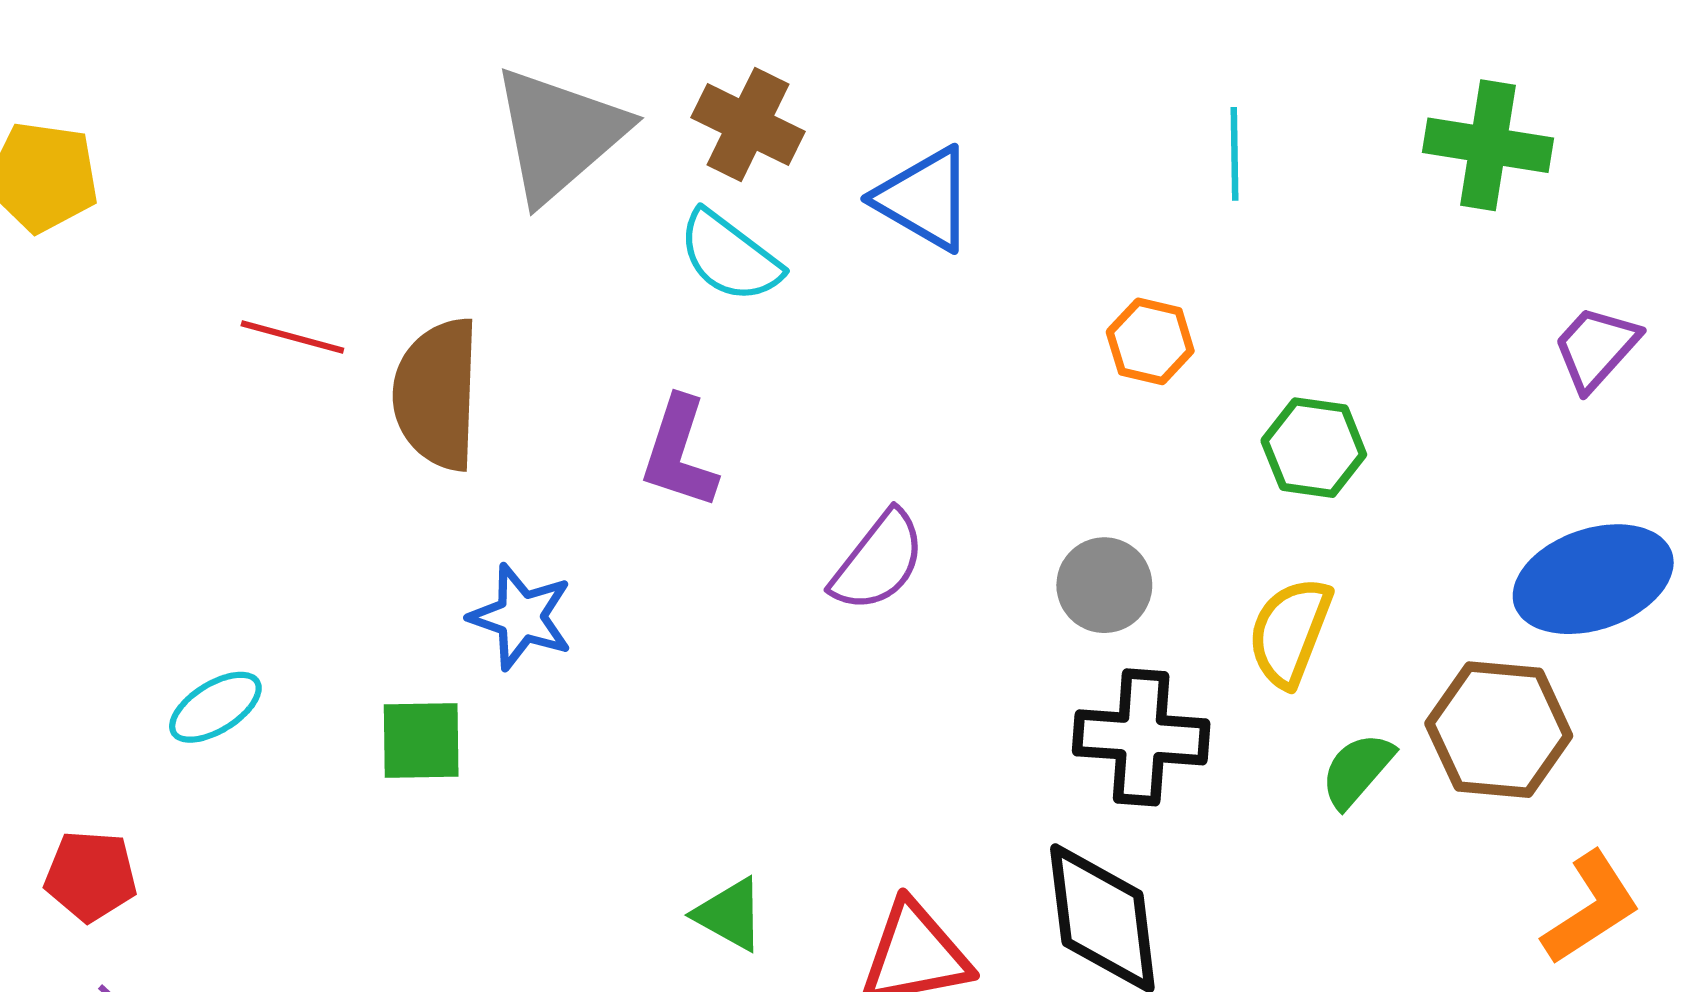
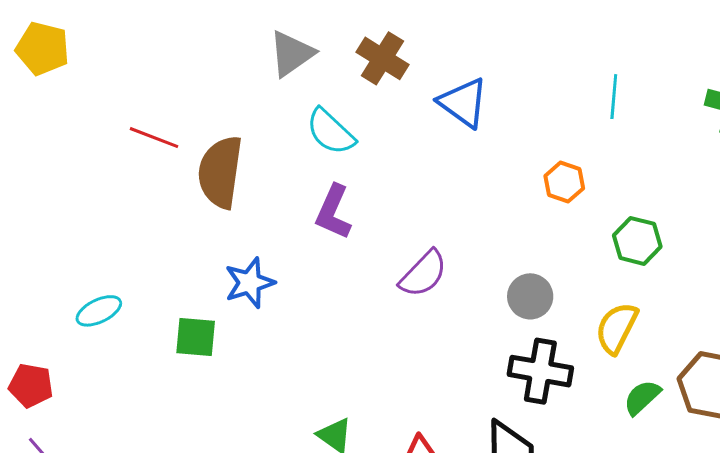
gray triangle: (559, 134) -> (292, 54), size x0.7
cyan semicircle: (730, 257) -> (331, 132), moved
blue star: (521, 617) -> (250, 283), turned 30

